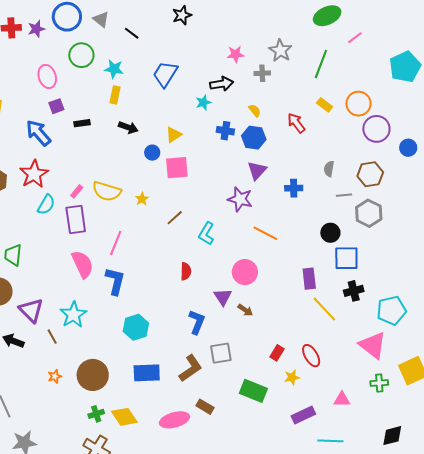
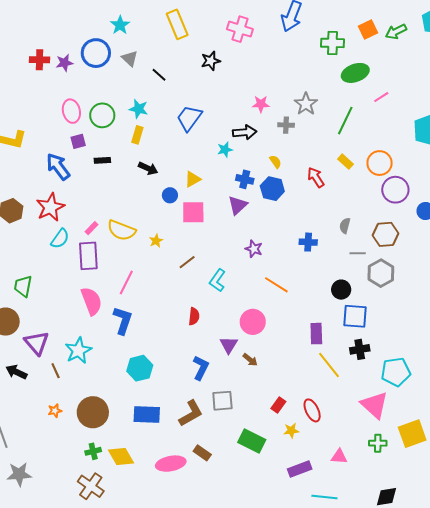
green circle: (81, 55) -> (102, 115), moved
purple triangle: (257, 171) -> (238, 205), moved
purple star: (240, 199) -> (254, 249), size x0.7

